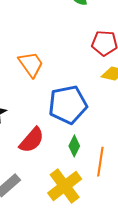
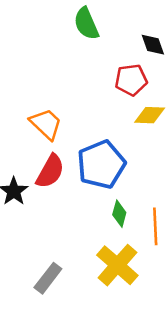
red semicircle: (32, 140) -> (50, 171), moved

